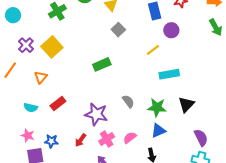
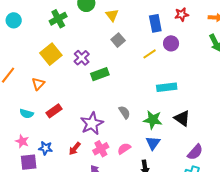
purple cross: (26, 45) -> (82, 58), moved
yellow line: (153, 50) -> (150, 54), moved
black triangle: (186, 104) -> (182, 118), turned -42
purple star: (96, 114) -> (92, 123), turned 30
blue triangle: (158, 131) -> (153, 143), turned -35
purple semicircle: (201, 138) -> (195, 152), turned 66

